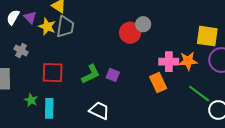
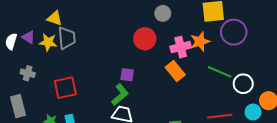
gray circle: (143, 24) -> (163, 13), moved
red circle: (130, 33) -> (145, 39), moved
green L-shape: (91, 74) -> (120, 95), moved

